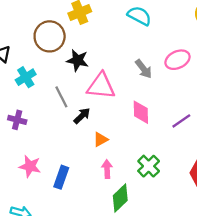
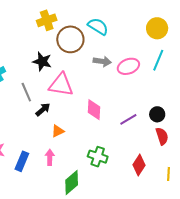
brown circle: (50, 36) -> (70, 39), moved
gray arrow: (144, 69) -> (102, 61), moved, turned -48
green cross: (149, 166) -> (98, 157), turned -30
pink arrow: (107, 169) -> (50, 157), moved

